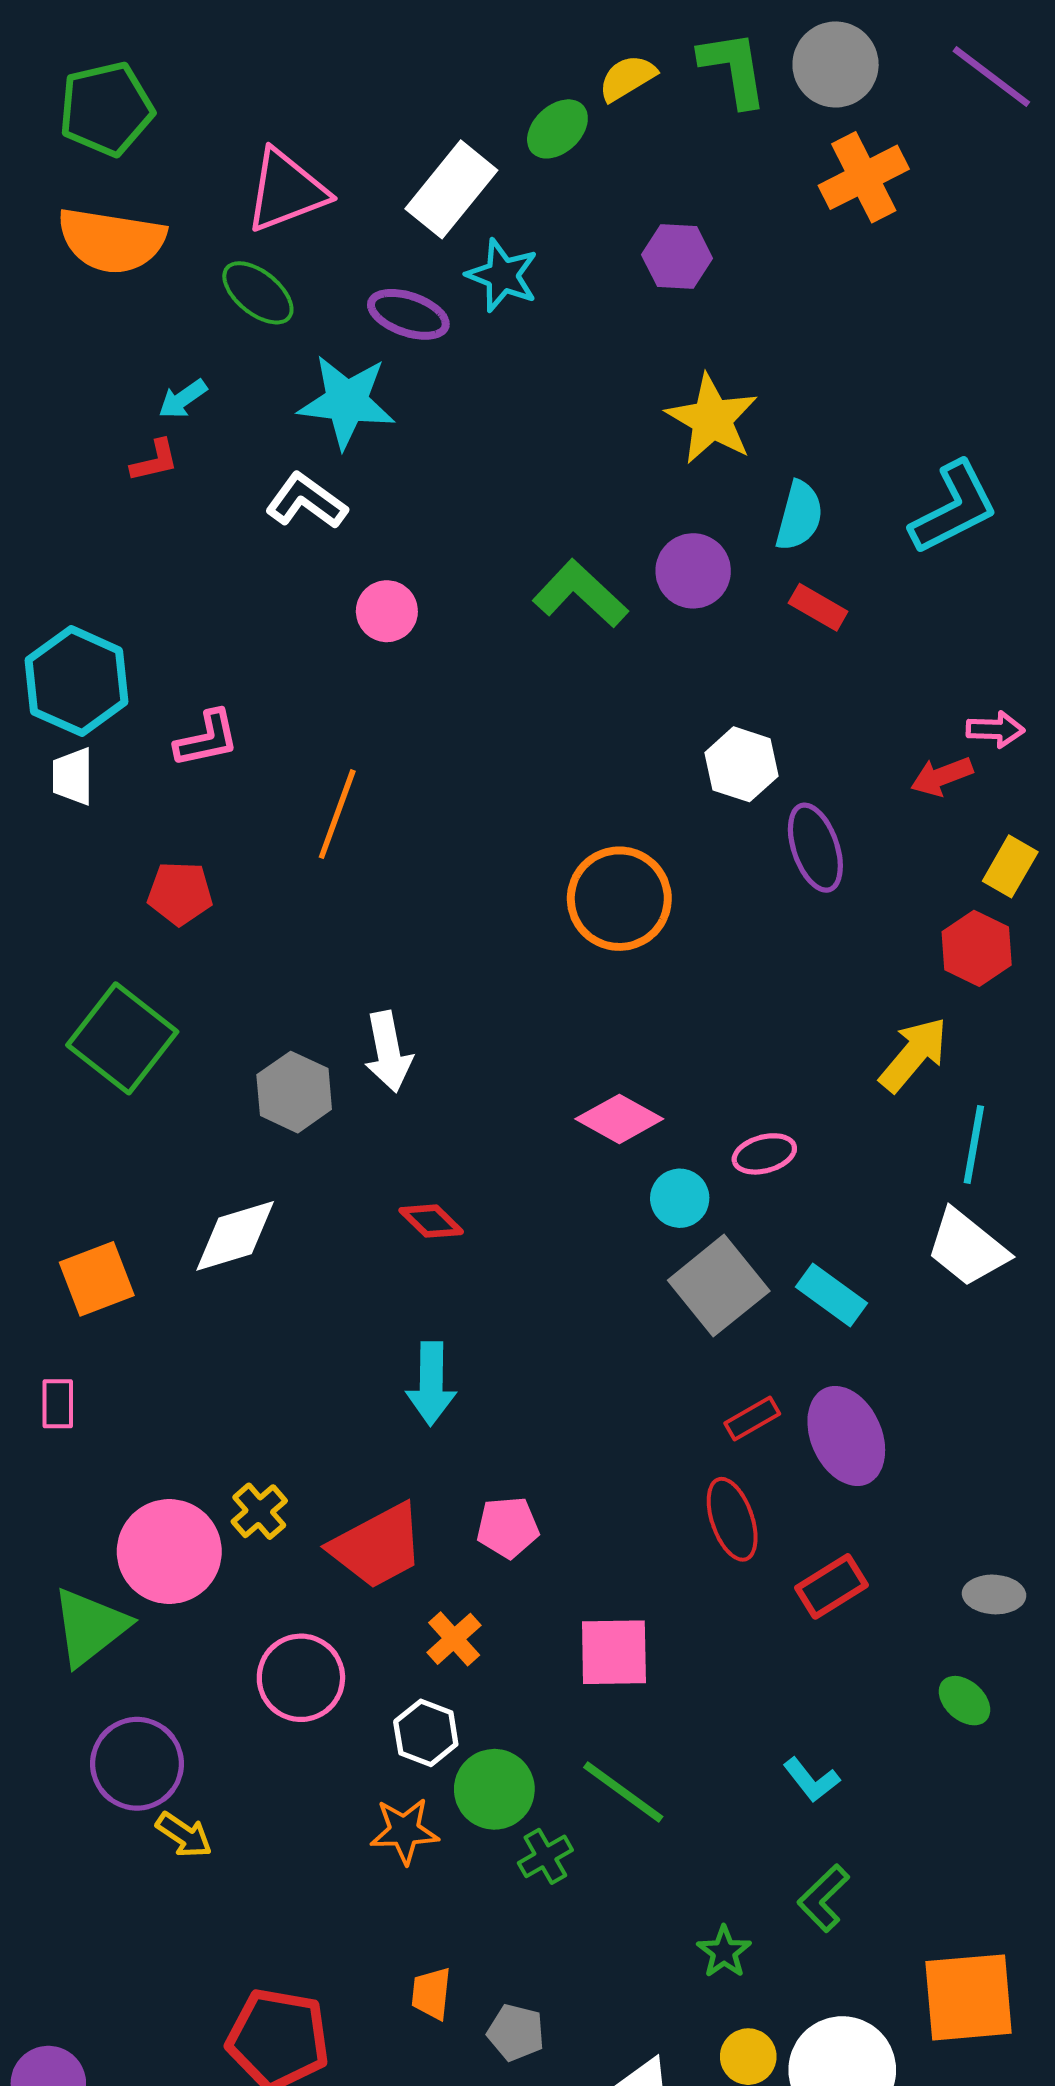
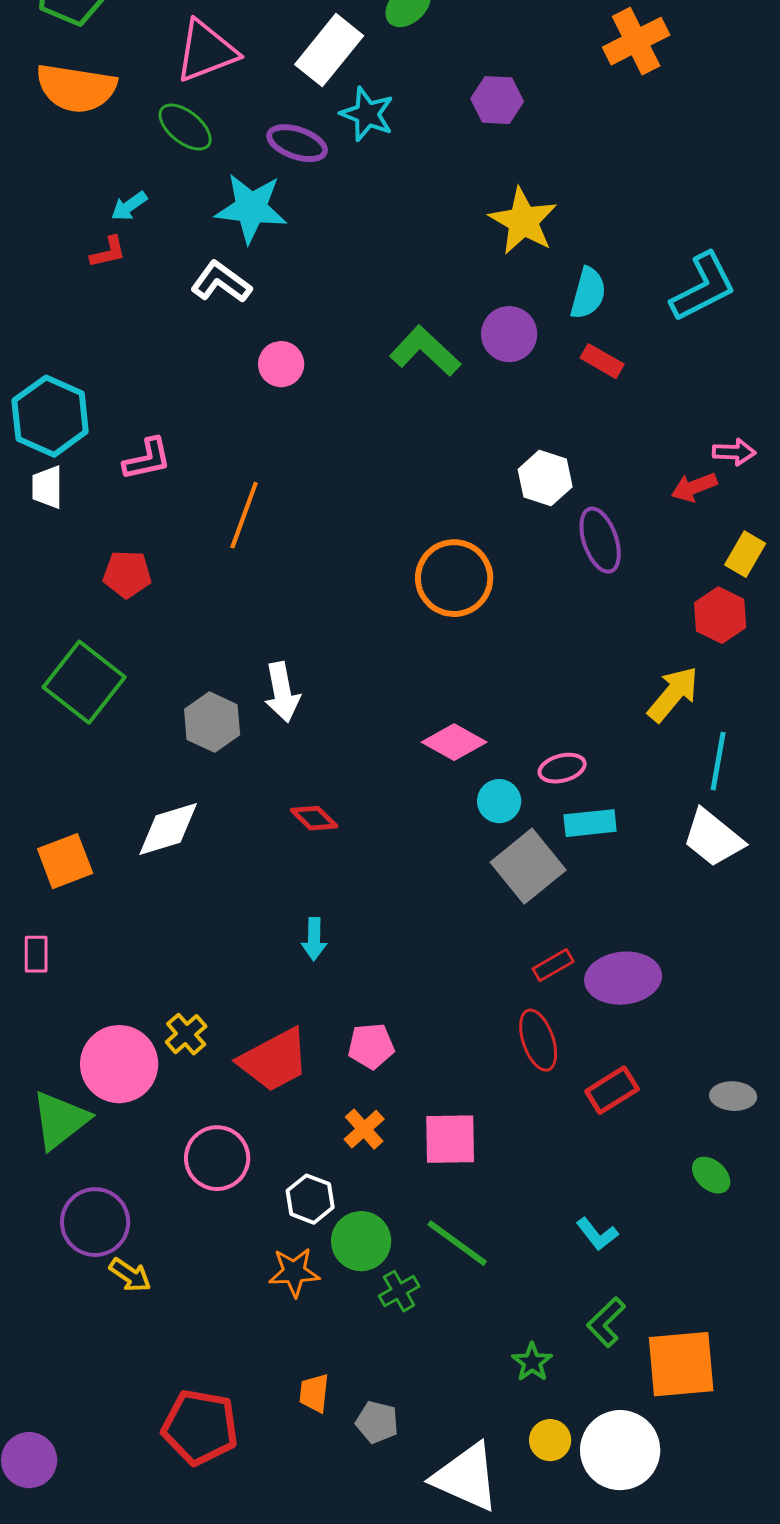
cyan rectangle: (832, 1295) -> (590, 823), moved, turned -42
cyan arrow: (431, 1384) -> (314, 939), size x0.7
purple ellipse: (846, 1436) -> (623, 978), turned -72
orange cross: (454, 1639) -> (364, 1129), moved
orange square: (969, 1997) -> (681, 1364), moved

